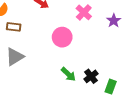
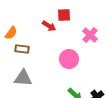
gray triangle: (15, 57) -> (23, 78), turned 36

